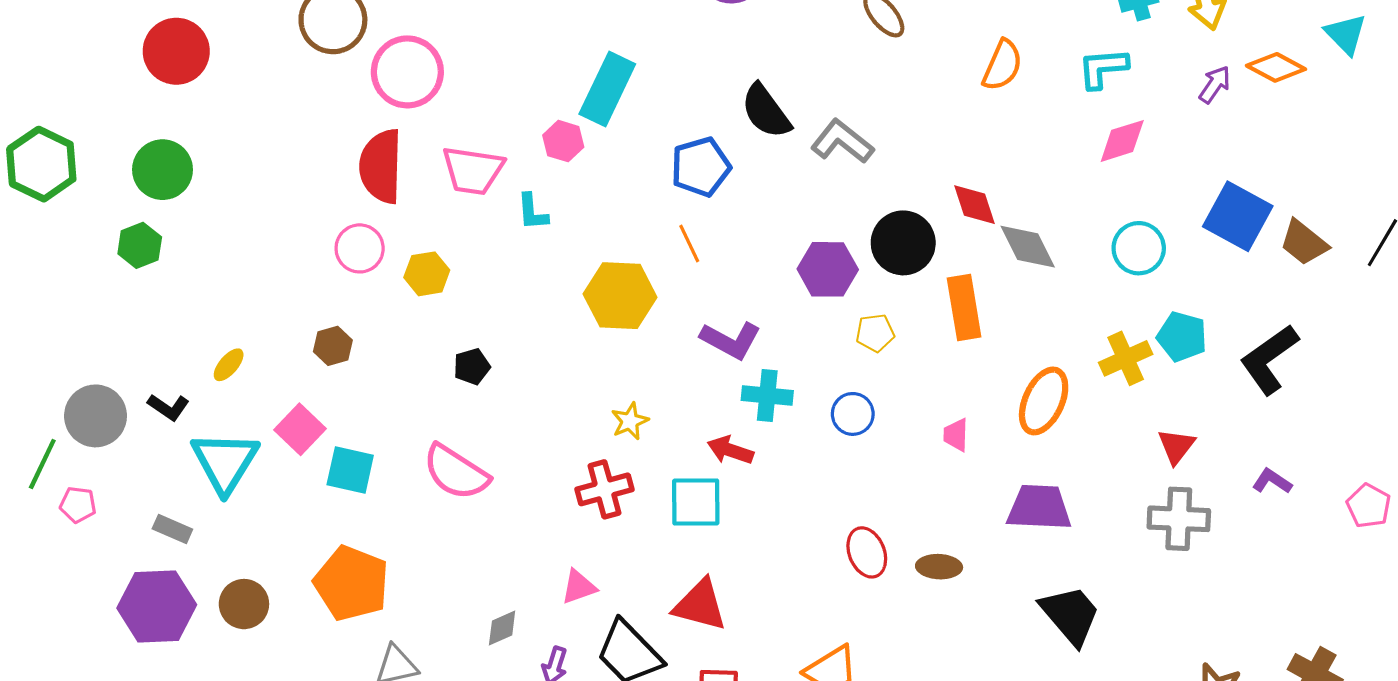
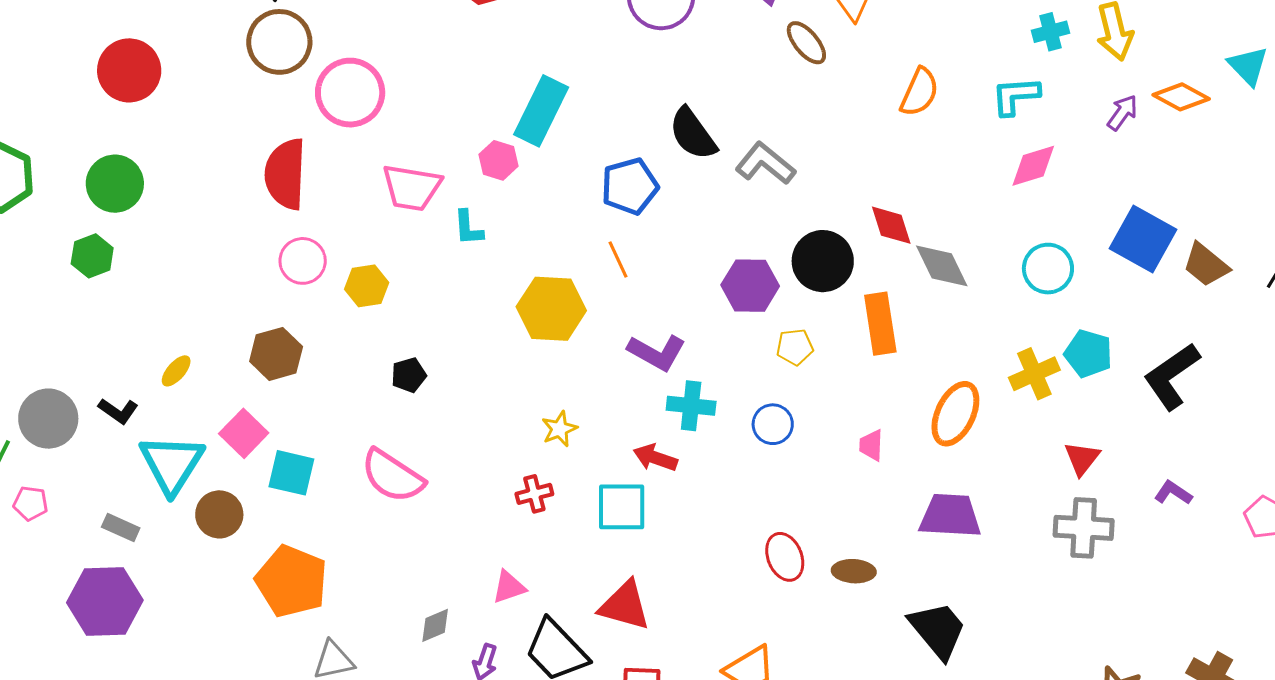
red semicircle: (381, 166) -> (285, 174), moved
brown hexagon: (333, 346) -> (276, 354), size x1.4
red cross: (604, 489) -> (534, 494), size x0.7
brown circle: (244, 604) -> (219, 514), moved
black trapezoid: (1070, 615) -> (938, 630), moved

